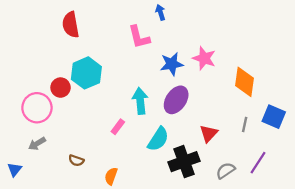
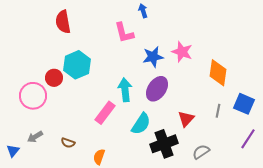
pink rectangle: (118, 127) -> (105, 113), size x1.6
gray arrow: (37, 144) -> (35, 137), moved
purple line: (258, 163) -> (248, 139), moved

